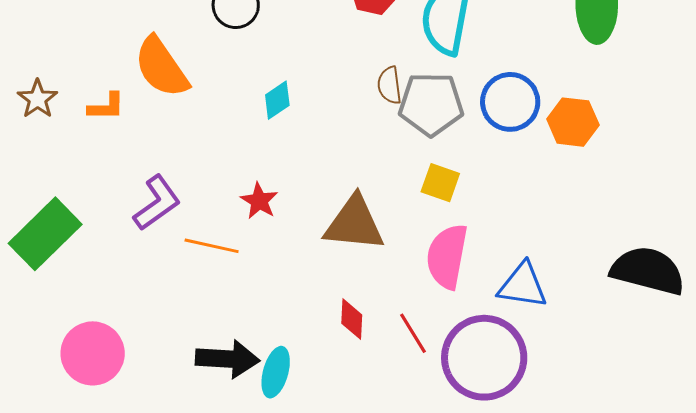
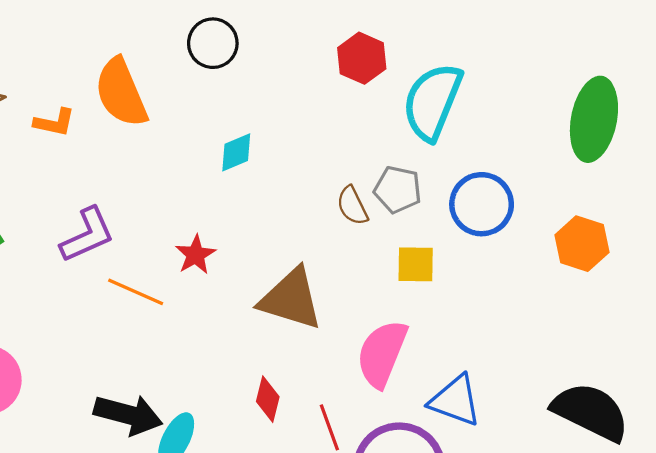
brown semicircle: (389, 85) -> (352, 206), moved, turned -30
gray pentagon: (431, 104) -> (398, 190), size x0.7
orange hexagon: (573, 122) -> (582, 244), moved
yellow square: (440, 183) -> (416, 264), moved, turned -30

